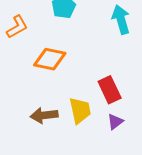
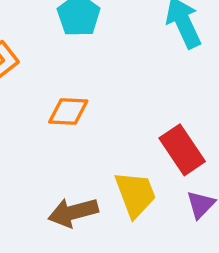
orange diamond: (50, 59) -> (68, 112), size x0.7

